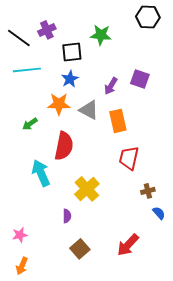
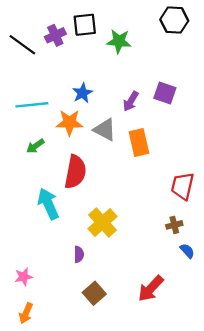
black square: (72, 52) -> (85, 25), moved
cyan line: (27, 70) -> (32, 105), moved
red trapezoid: (129, 158) -> (183, 186), moved

